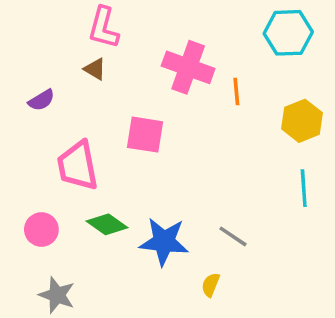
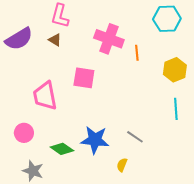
purple semicircle: (41, 100) -> (19, 39), moved, size x1.8
green diamond: (107, 224) -> (62, 149), moved

